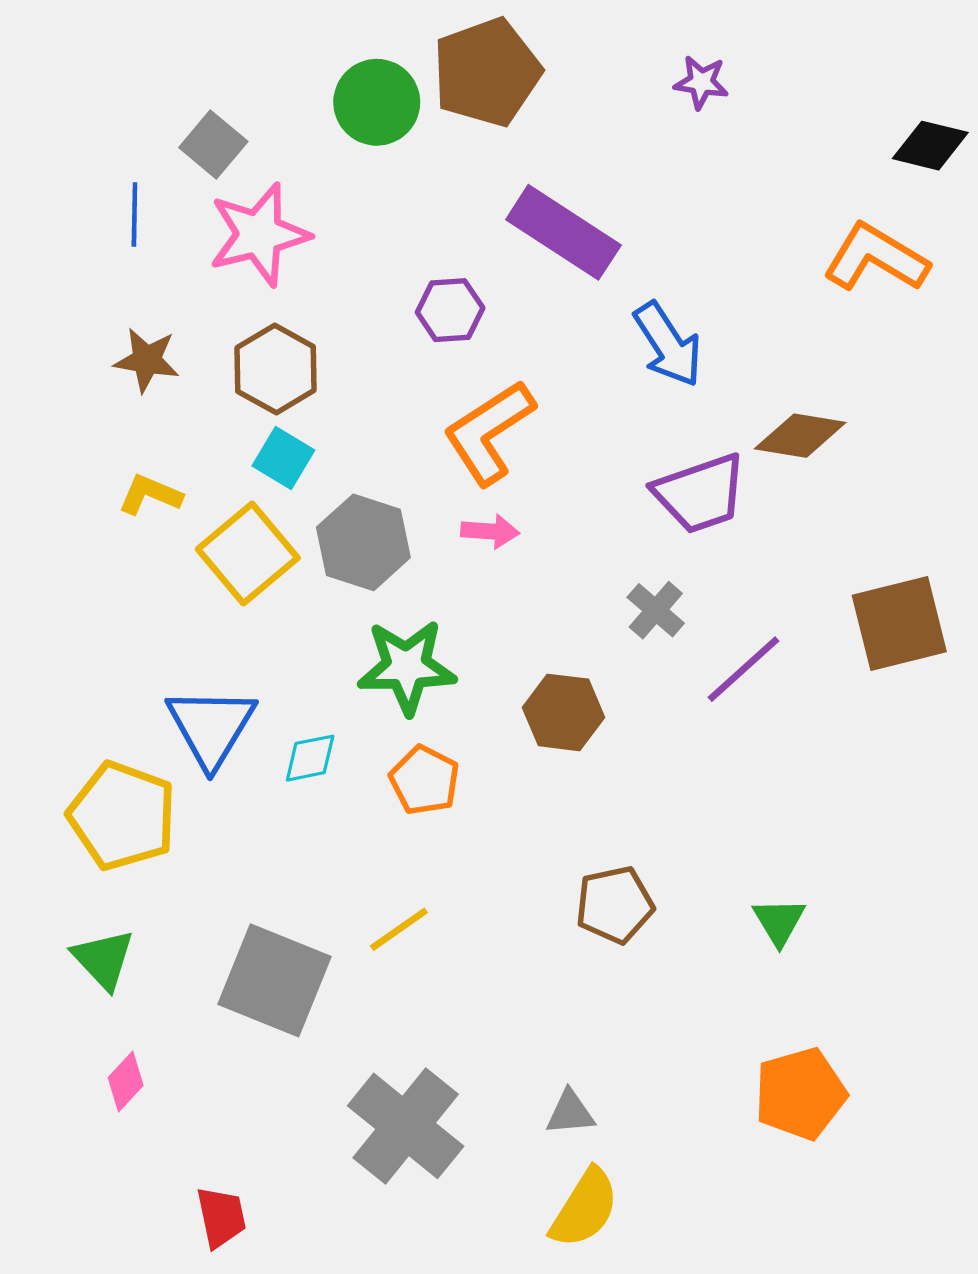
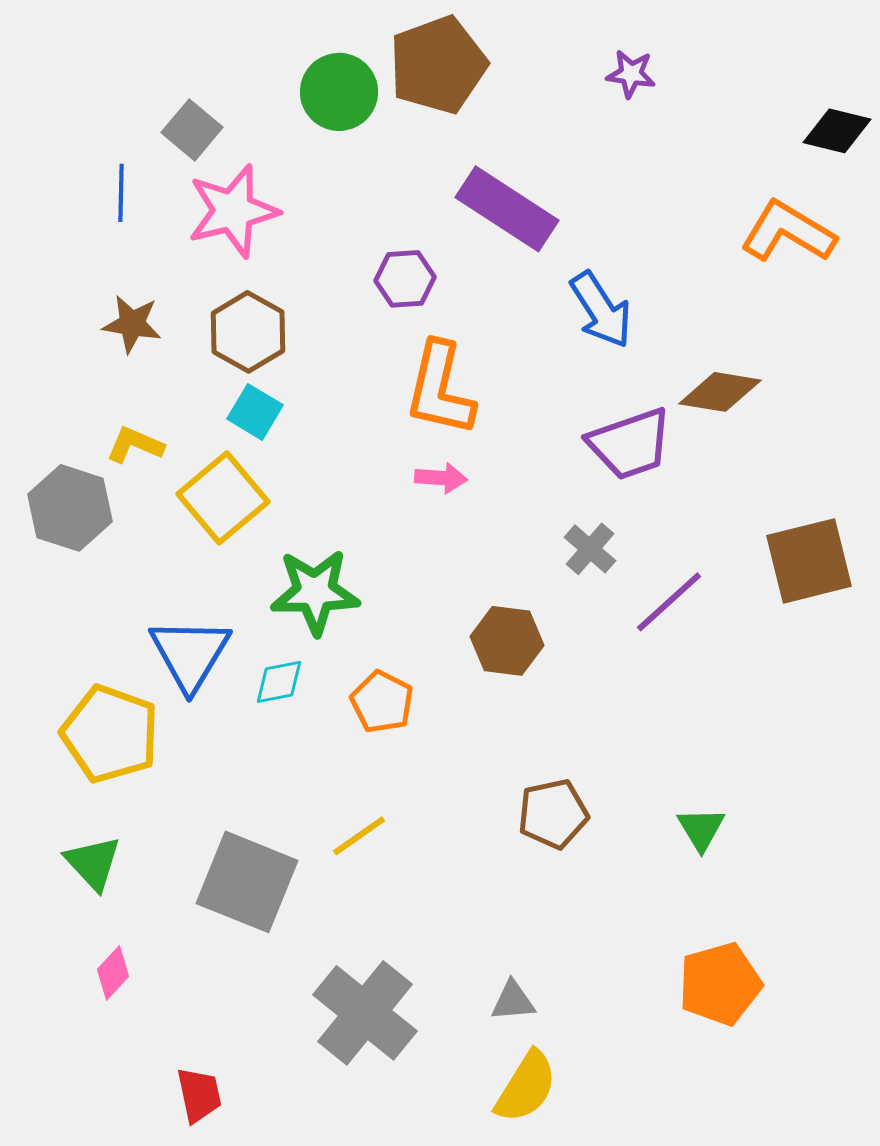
orange L-shape: (489, 432) -> (440, 389), turned -44
gray hexagon: (363, 542) -> (70, 508), moved
green star: (407, 667) -> (315, 592), moved

